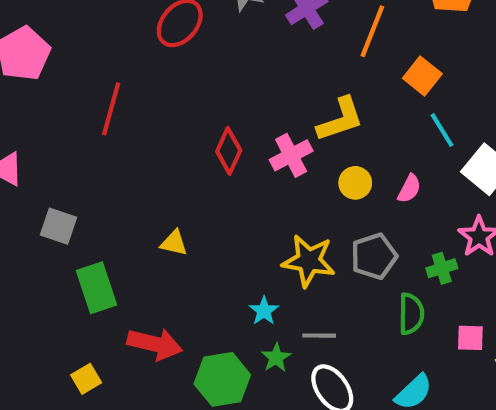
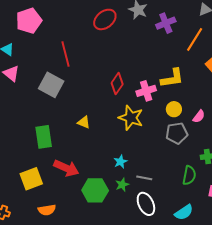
red line: (111, 109) -> (65, 54), turned -40
gray square: (59, 226) -> (51, 85), moved, size x1.4
gray pentagon: (374, 256) -> (177, 133), moved
yellow star: (309, 261) -> (131, 118), moved
yellow square: (86, 379) -> (31, 179), size x1.6

